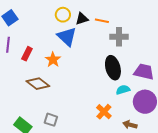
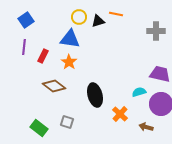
orange line: (102, 21) -> (116, 14), moved
blue triangle: (67, 37) -> (70, 39), moved, turned -35
gray cross: (119, 37) -> (156, 31), moved
black ellipse: (113, 68) -> (95, 95), moved

